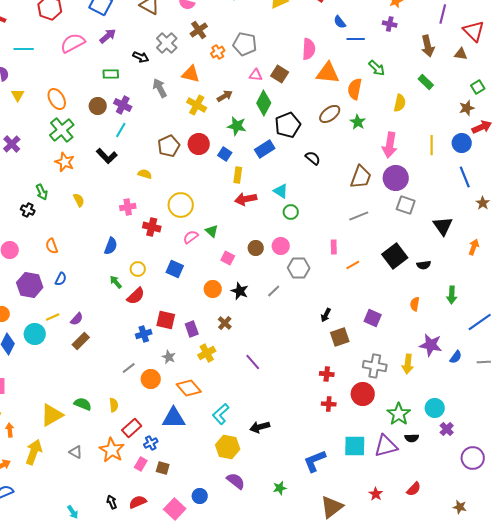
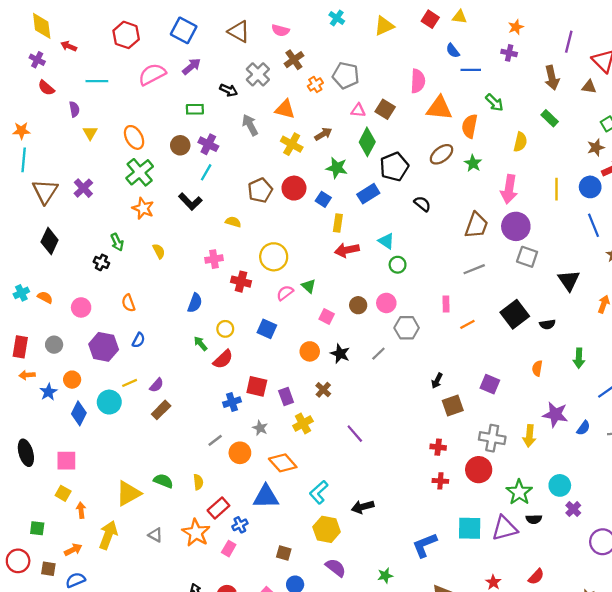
brown square: (163, 468) -> (284, 553), moved

